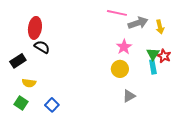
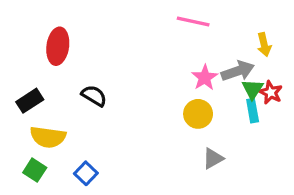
gray arrow: (138, 23) -> (238, 71), moved
black semicircle: (42, 47) -> (94, 96), moved
yellow semicircle: (29, 83) -> (48, 137), size x1.5

